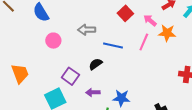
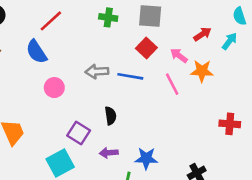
pink line: (144, 42) -> (172, 84), turned -48
blue line: (113, 46) -> (130, 76), moved
black semicircle: (95, 64) -> (110, 116), turned 120

